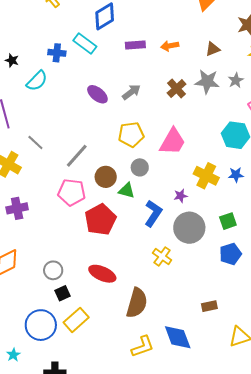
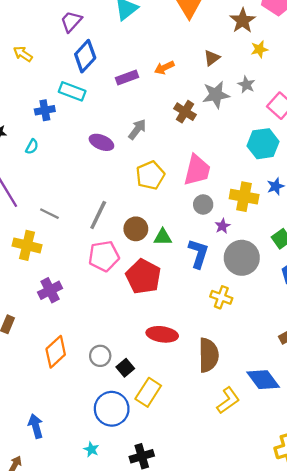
cyan semicircle: (37, 81) -> (32, 147), size x0.6
gray circle: (140, 167) -> (203, 204), moved
gray circle: (53, 270) -> (100, 356), moved

